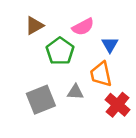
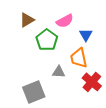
gray square: (41, 100) -> (34, 92), moved

